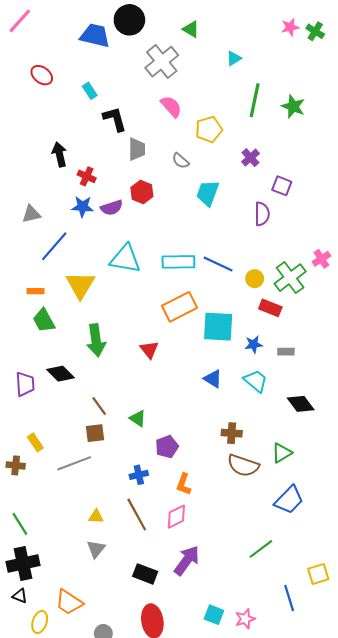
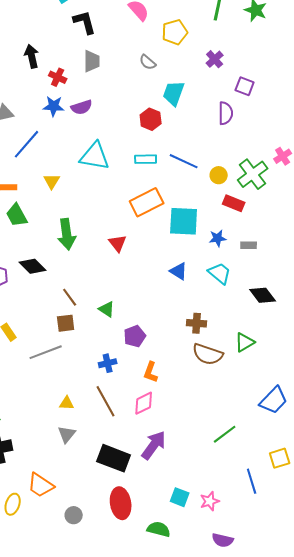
gray trapezoid: (137, 149) -> (92, 61), moved
red hexagon: (142, 192) -> (151, 119), moved
cyan rectangle: (178, 262) -> (146, 159), size x0.7
yellow triangle: (80, 285) -> (52, 181), size x0.6
blue trapezoid: (289, 500) -> (274, 400), moved
black rectangle: (145, 574) -> (114, 458), size x1.4

